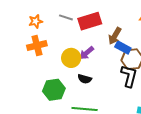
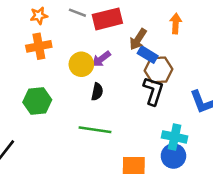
black semicircle: (85, 79) -> (97, 92), turned -96
green hexagon: (54, 90) -> (37, 101), moved

